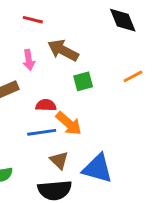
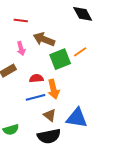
orange line: (133, 76) -> (80, 52), moved
green square: (83, 81) -> (60, 59), size x1.5
orange arrow: (69, 123) -> (53, 89), turned 42

